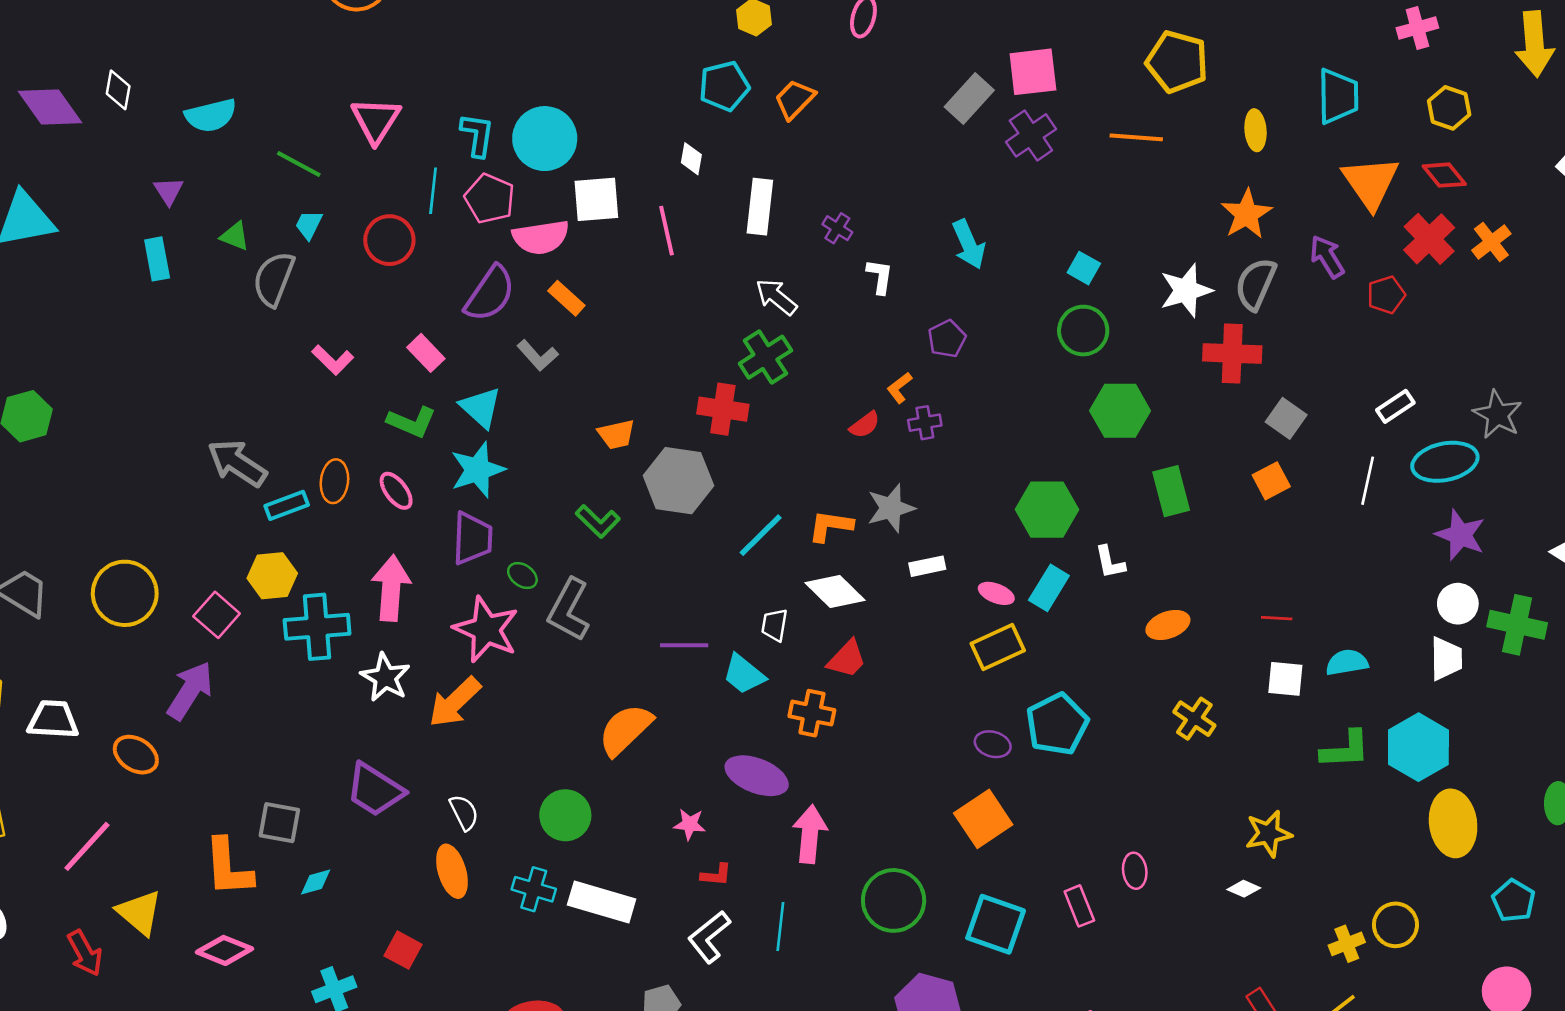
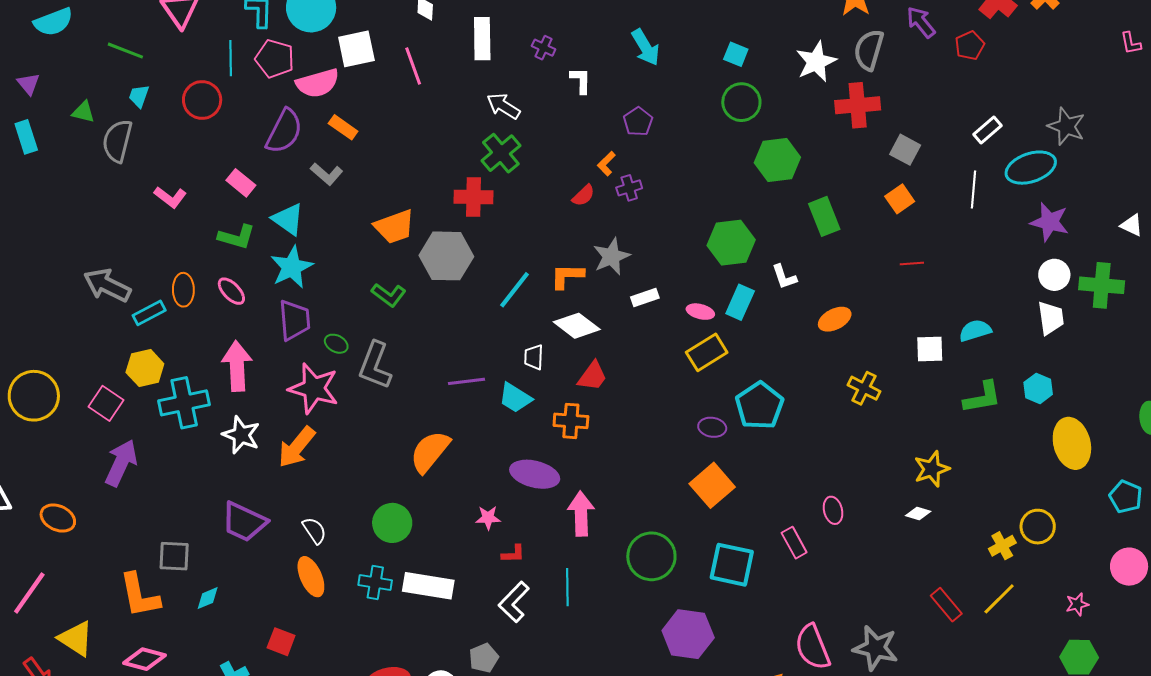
orange trapezoid: (616, 434) -> (394, 227), size x1.4
red line: (1277, 618) -> (912, 264), moved
purple arrow: (190, 691) -> (121, 463), moved
cyan hexagon: (1418, 747) -> (1038, 388), size x0.6

